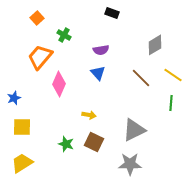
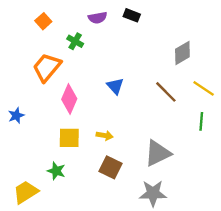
purple semicircle: (101, 50) -> (98, 18), moved
yellow square: (22, 127) -> (69, 138), moved
green star: (66, 144) -> (56, 171), moved

